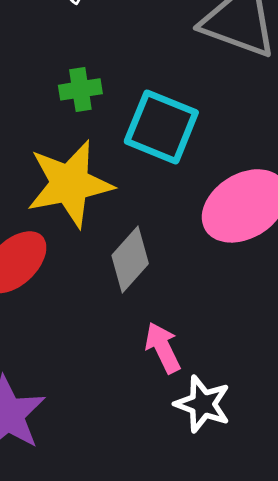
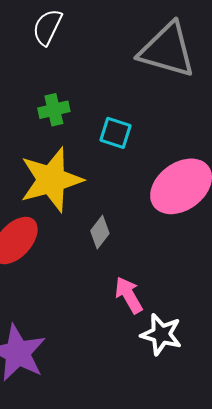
cyan square: (161, 127) -> (115, 133), size x0.6
gray diamond: (130, 259) -> (100, 232), size x0.7

